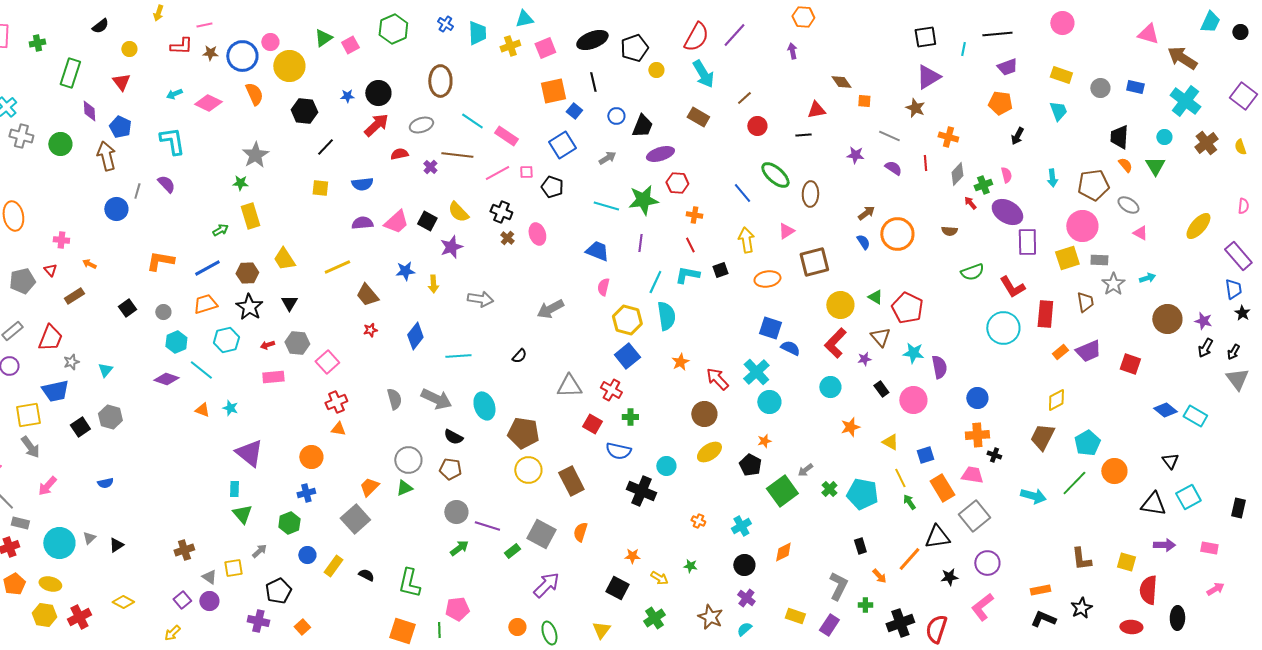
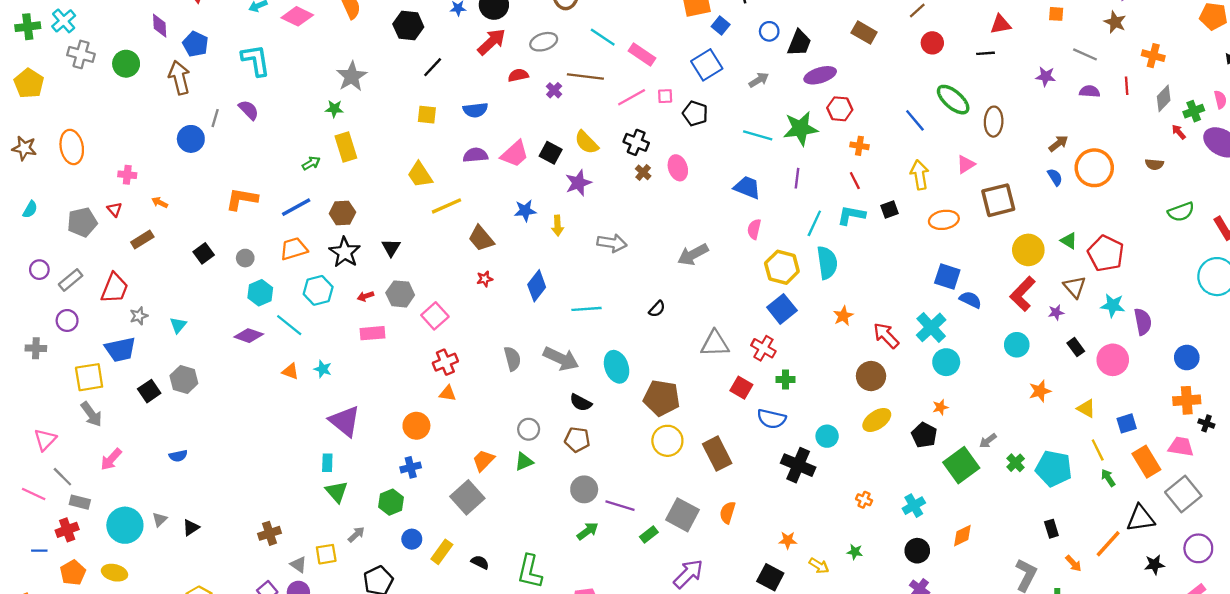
purple semicircle: (893, 168) -> (1090, 91), turned -30
yellow trapezoid: (284, 259) -> (420, 175), moved
gray circle: (408, 460) -> (529, 429), size x0.7

